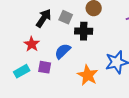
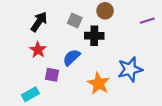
black arrow: (44, 18) -> (39, 22), moved
cyan rectangle: (22, 71) -> (30, 94), moved

